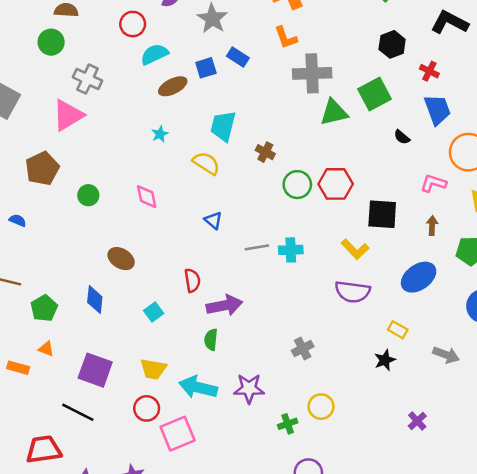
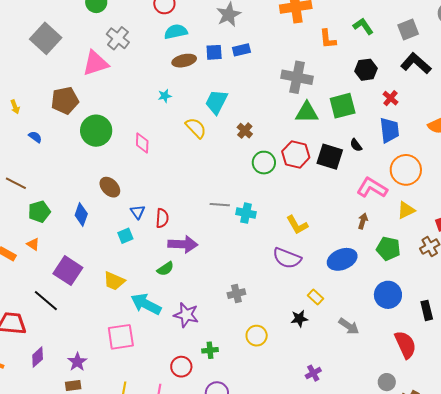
orange L-shape: (286, 38) -> (328, 39), moved
blue rectangle: (238, 57) -> (241, 50), turned -60
pink L-shape: (433, 183) -> (372, 188), size x1.4
red hexagon: (336, 184) -> (296, 154), moved
green circle: (88, 195) -> (96, 131), size x1.8
black square: (382, 214) -> (330, 157), moved
blue triangle: (213, 220) -> (138, 212), moved
green semicircle: (211, 340) -> (165, 269), turned -144
yellow circle: (321, 407) -> (257, 336), moved
red circle: (147, 408) -> (181, 367), moved

